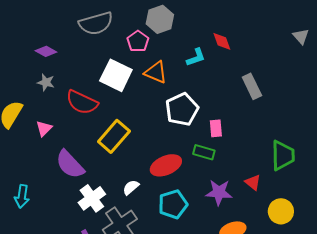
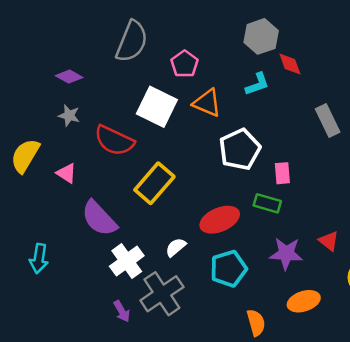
gray hexagon: (160, 19) -> (261, 36), moved
gray semicircle: (96, 23) -> (132, 41), turned -52
pink triangle: (44, 128) -> (67, 173), turned -42

